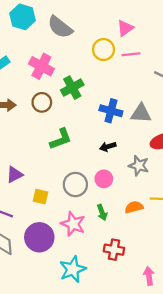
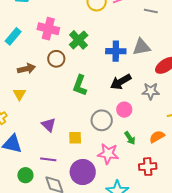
green L-shape: (61, 139) -> (80, 85), turned 145
black arrow: (108, 147) -> (121, 82), size x1.5
purple triangle: (15, 175) -> (49, 125), turned -35
orange semicircle: (134, 207) -> (157, 137), moved

